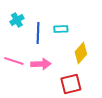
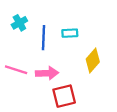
red square: (71, 84) -> (64, 96), moved

